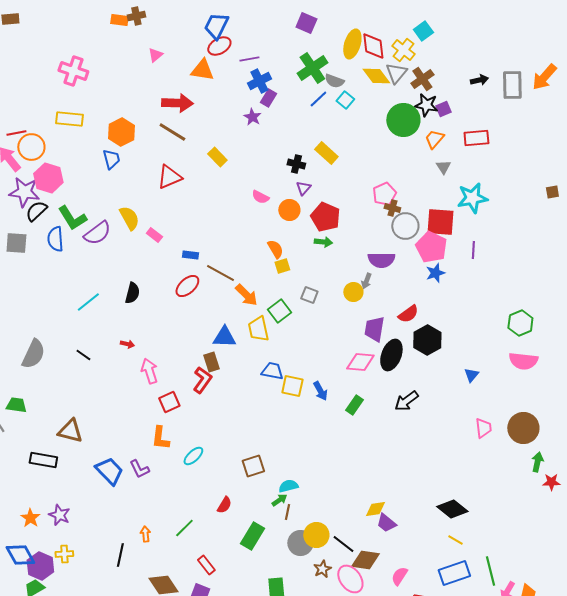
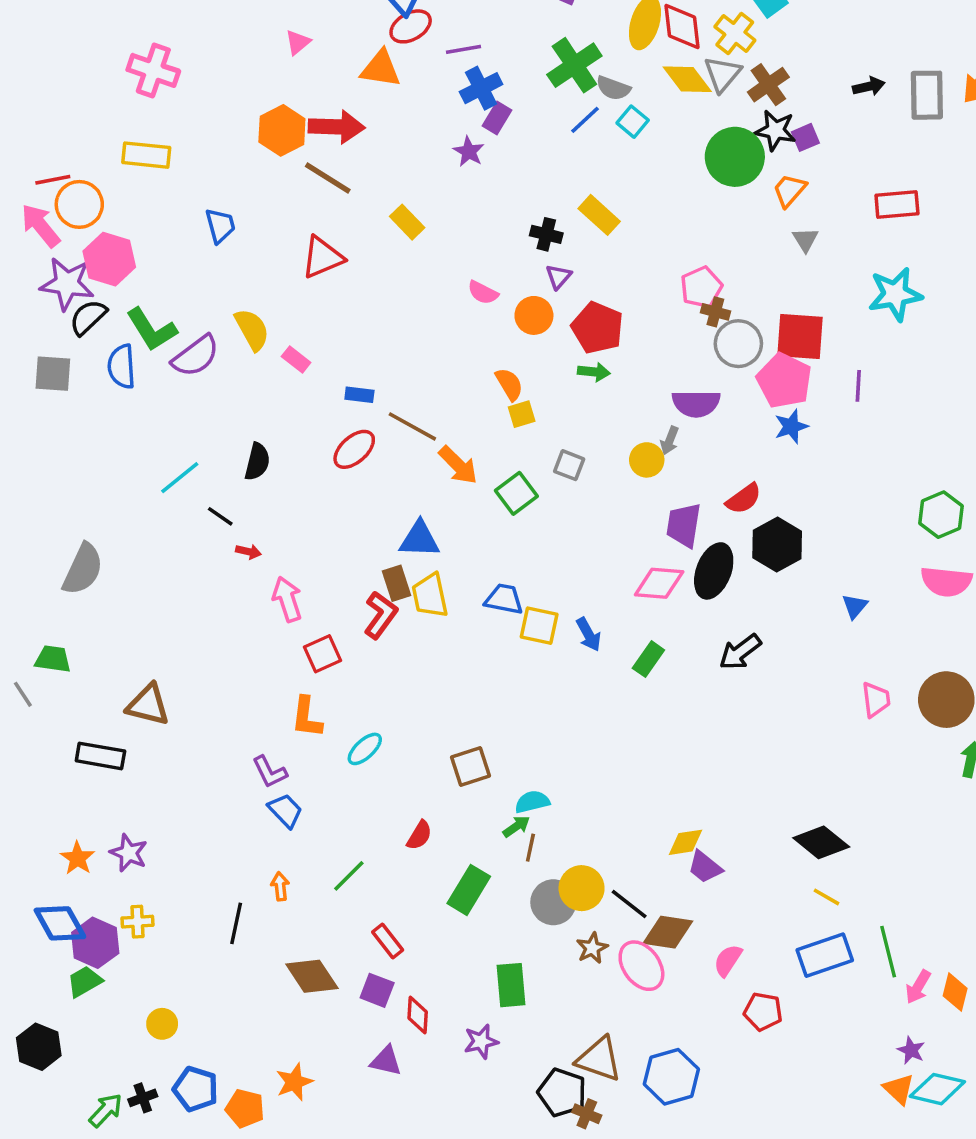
orange hexagon: (121, 132) -> (282, 130), moved
red rectangle: (476, 138) -> (897, 204), moved
cyan star: (472, 198) -> (895, 294), moved
yellow trapezoid: (258, 329) -> (430, 596), moved
black line: (83, 355) -> (220, 516), moved
blue trapezoid: (109, 471) -> (285, 811), moved, size x0.7

